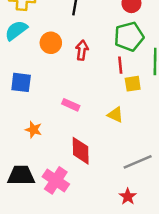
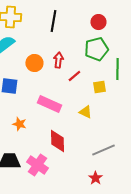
orange circle: (51, 43) -> (34, 63), moved
red line: (120, 65) -> (74, 76), moved, turned 56
pink rectangle: (71, 105) -> (49, 104), size x1.6

